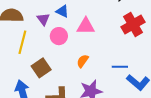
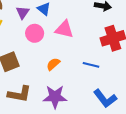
blue line: (120, 67) -> (91, 65), moved

